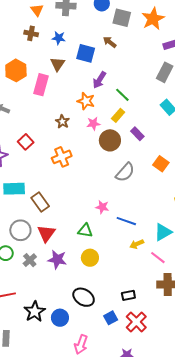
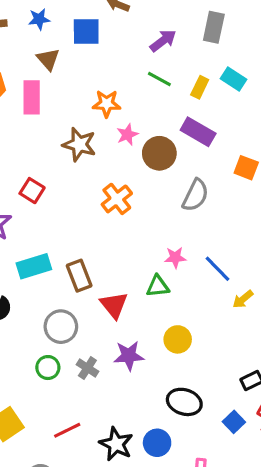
purple arrow: (99, 80) -> (163, 41), moved, turned -144
yellow rectangle: (118, 115) -> (200, 87), moved
brown star: (62, 122) -> (79, 144), size x1.5
purple rectangle: (137, 134) -> (198, 132), size x1.5
orange cross: (62, 157) -> (117, 199), moved
brown rectangle: (40, 202) -> (79, 276), turned 30
blue line: (126, 221) -> (218, 269), turned 42
green triangle: (85, 231) -> (158, 286), moved
red triangle: (46, 233) -> (114, 305), moved

